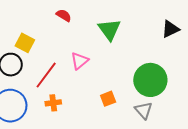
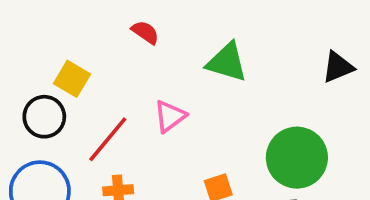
green triangle: (109, 30) -> (227, 62), turned -40

